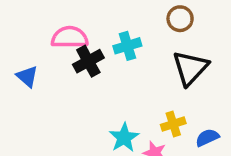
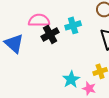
blue triangle: (27, 76) -> (14, 43), size x1.5

